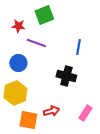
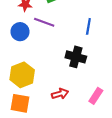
blue circle: (18, 63) -> (20, 32), moved
orange square: (28, 120) -> (20, 103), moved

